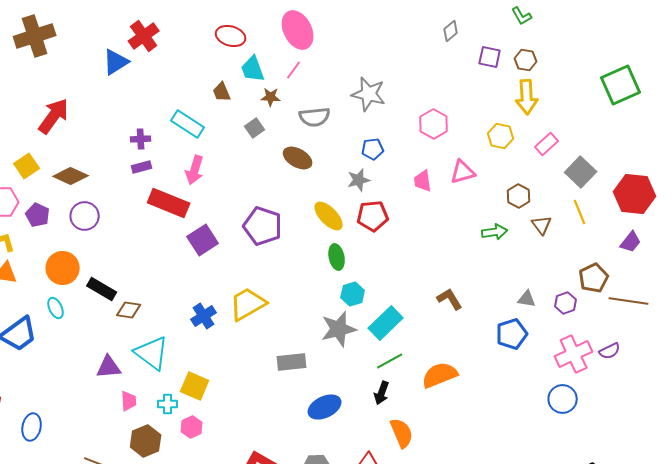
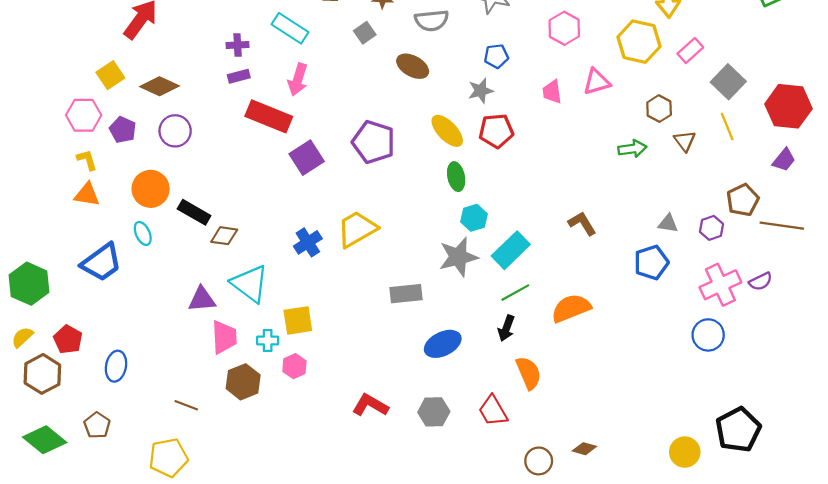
yellow hexagon: (501, 136) -> (639, 42), size x1.5
yellow square: (195, 386) -> (298, 320), turned -32
pink trapezoid: (129, 401) -> (224, 337), size x1.5

